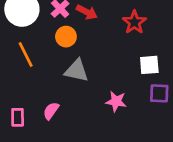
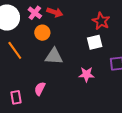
red star: (134, 22) -> (101, 21), moved
white square: (149, 65) -> (95, 42), moved

